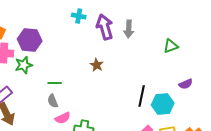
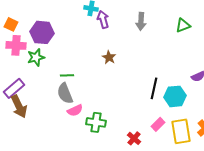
purple arrow: (105, 27) -> (103, 19), moved, size x0.7
green triangle: (171, 46) -> (183, 25), moved
gray semicircle: (53, 101) -> (65, 93), size x1.5

